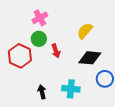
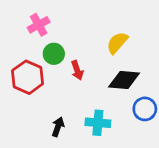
pink cross: (40, 18) -> (39, 25), moved
black arrow: (42, 92) -> (58, 127), turned 32

